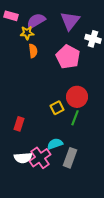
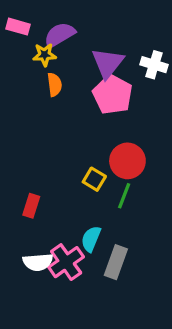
purple triangle: (70, 21) -> (108, 63), moved
yellow square: (57, 108) -> (94, 179), turned -32
cyan semicircle: (55, 144) -> (91, 239), turned -49

